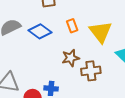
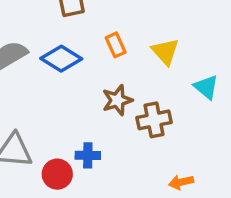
yellow triangle: (101, 32) -> (165, 52), size x0.7

